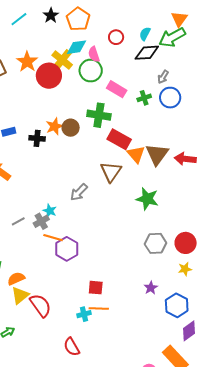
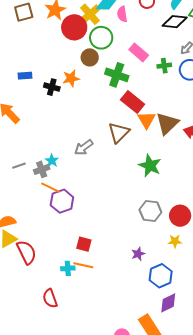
green circle: (91, 71) -> (101, 38), moved
brown circle: (71, 128) -> (90, 57), moved

